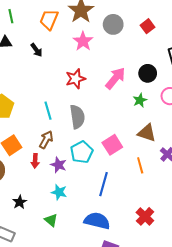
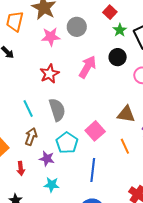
gray circle: (113, 24) -> (77, 27), moved
pink star: (83, 41) -> (51, 37), turned -30
green star: (140, 100) -> (120, 30), moved
red arrow: (35, 161) -> (21, 168), moved

